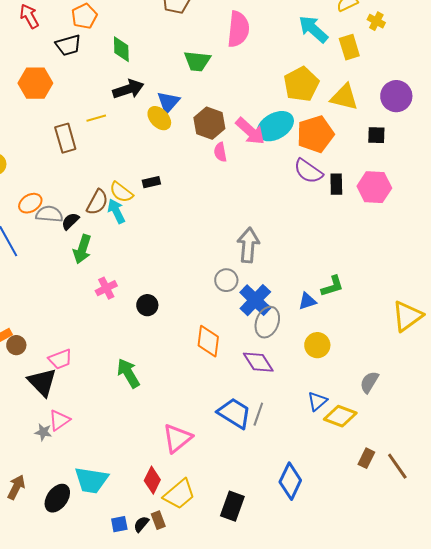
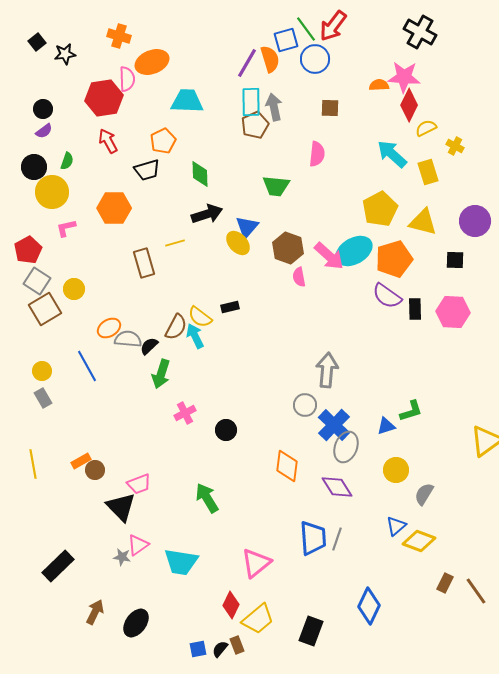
pink semicircle: (238, 29) -> (317, 154), size x0.7
gray semicircle: (369, 382) -> (424, 494), moved
blue trapezoid: (234, 413) -> (313, 538), turned 54
cyan trapezoid: (91, 480) -> (181, 562), moved

